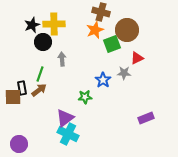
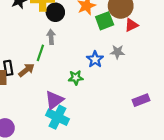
black circle: (43, 42) -> (55, 12), moved
red triangle: (137, 58) -> (131, 25), moved
green line: (40, 74) -> (40, 53), moved

